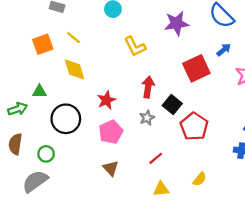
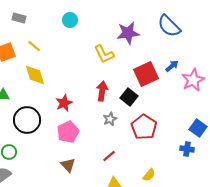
yellow L-shape: (135, 46) -> (104, 54), moved
blue arrow: (224, 50) -> (172, 66), moved
black square: (172, 105) -> (129, 97), moved
gray star: (147, 118) -> (110, 119), moved

